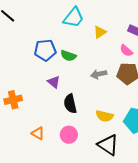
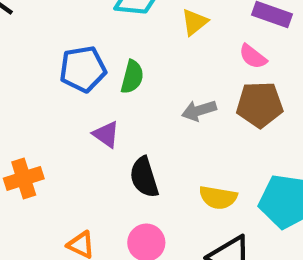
green semicircle: (68, 56) -> (132, 77), turned -91

